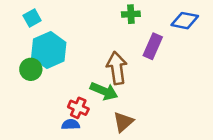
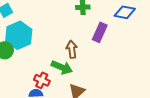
brown arrow: (117, 68) -> (72, 49), size x0.7

